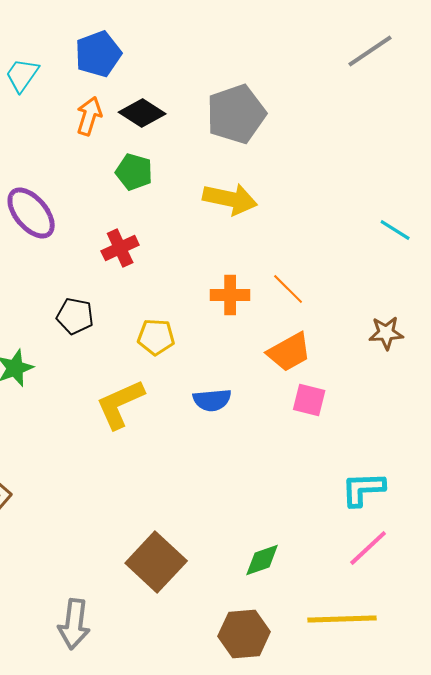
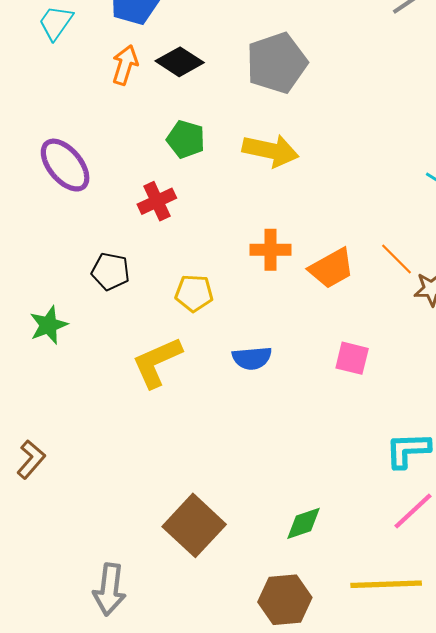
green pentagon: (134, 172) -> (186, 139), moved
orange line: (288, 289) -> (396, 259), moved
orange trapezoid: (289, 352) -> (331, 268), moved

